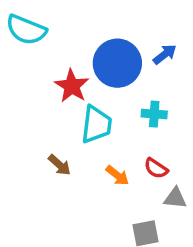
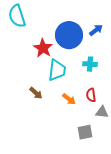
cyan semicircle: (26, 30) -> (17, 16), turned 50
red semicircle: (156, 168) -> (91, 95), turned 48

